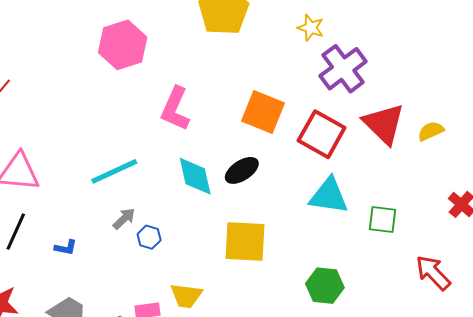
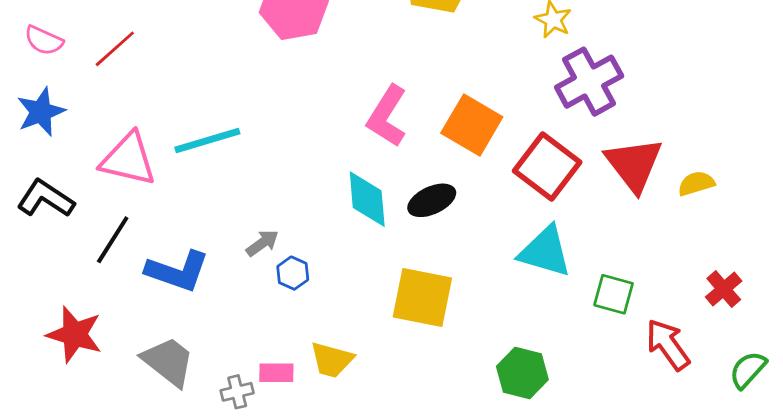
pink L-shape: (175, 109) -> (387, 116), moved
cyan line: (114, 171) -> (207, 140), moved
blue L-shape: (66, 248) -> (177, 271), size x2.0
red arrow: (433, 273) -> (668, 345), moved

